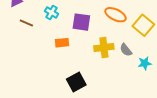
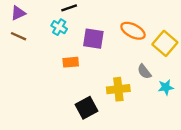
brown line: (26, 23) -> (18, 36), moved
yellow cross: (104, 47) -> (118, 89), moved

